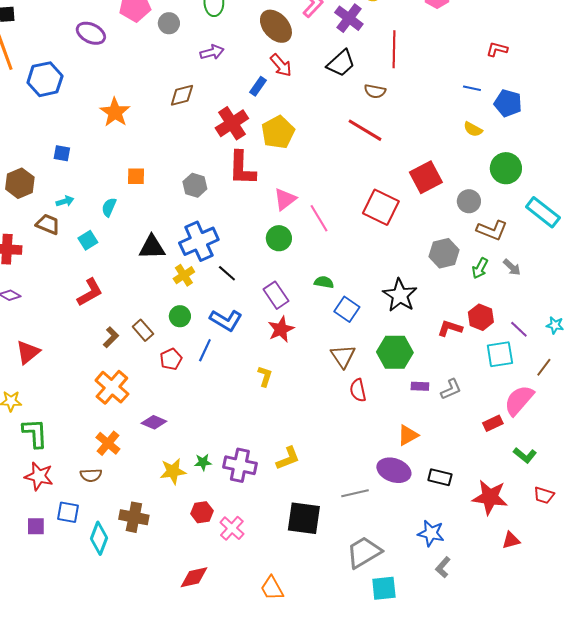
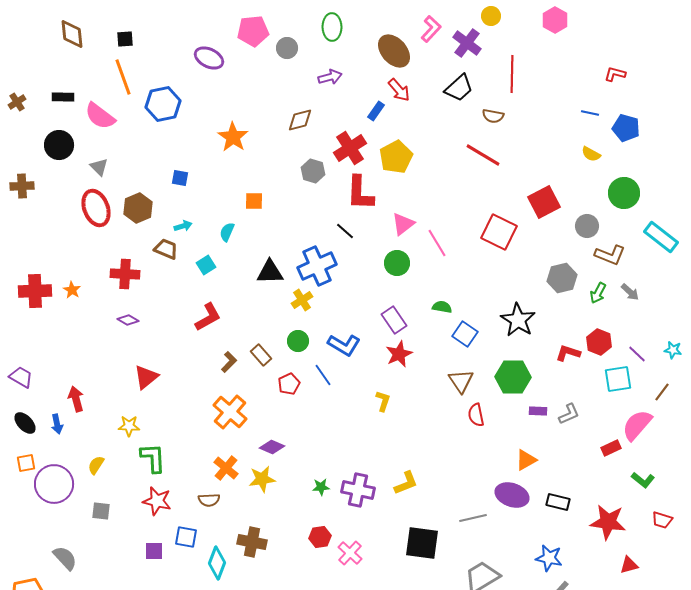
gray hexagon: (195, 185) -> (313, 171), moved
black line: (227, 273) -> (345, 231), moved
blue line: (205, 350) -> (323, 375), turned -60
yellow star: (173, 471) -> (262, 479), moved

